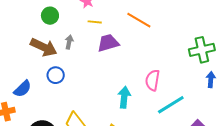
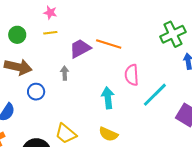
orange line: (139, 20) -> (109, 44), moved
yellow line: (95, 22) -> (50, 33), moved
gray arrow: (69, 42) -> (65, 73), moved

